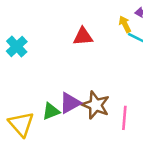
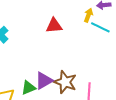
yellow arrow: (125, 24) -> (88, 15), turned 48

